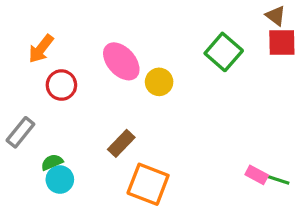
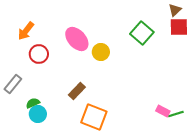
brown triangle: (276, 16) -> (175, 10), turned 40
green line: (277, 180) -> (176, 114), turned -35

